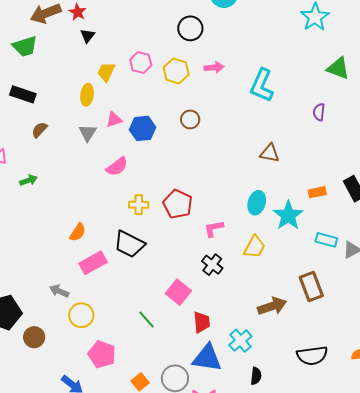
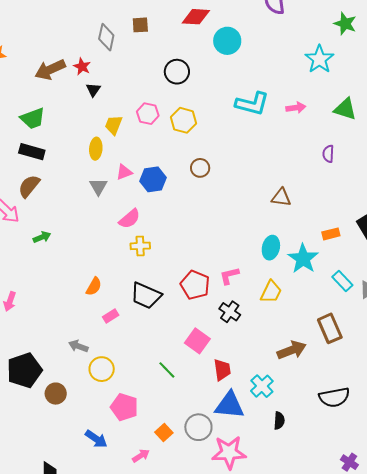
black circle: (190, 28) -> (177, 72), moved
green trapezoid: (25, 46) -> (33, 118), moved
pink arrow: (214, 67) -> (296, 108), moved
cyan L-shape: (262, 85) -> (252, 104), moved, turned -96
brown semicircle: (39, 130) -> (29, 186), moved, size x1.4
red pentagon: (178, 204) -> (195, 285), moved
yellow cross: (139, 205) -> (140, 246), moved
cyan rectangle: (326, 240) -> (342, 281), turned 35
pink rectangle: (93, 263) -> (111, 316), size x0.6

